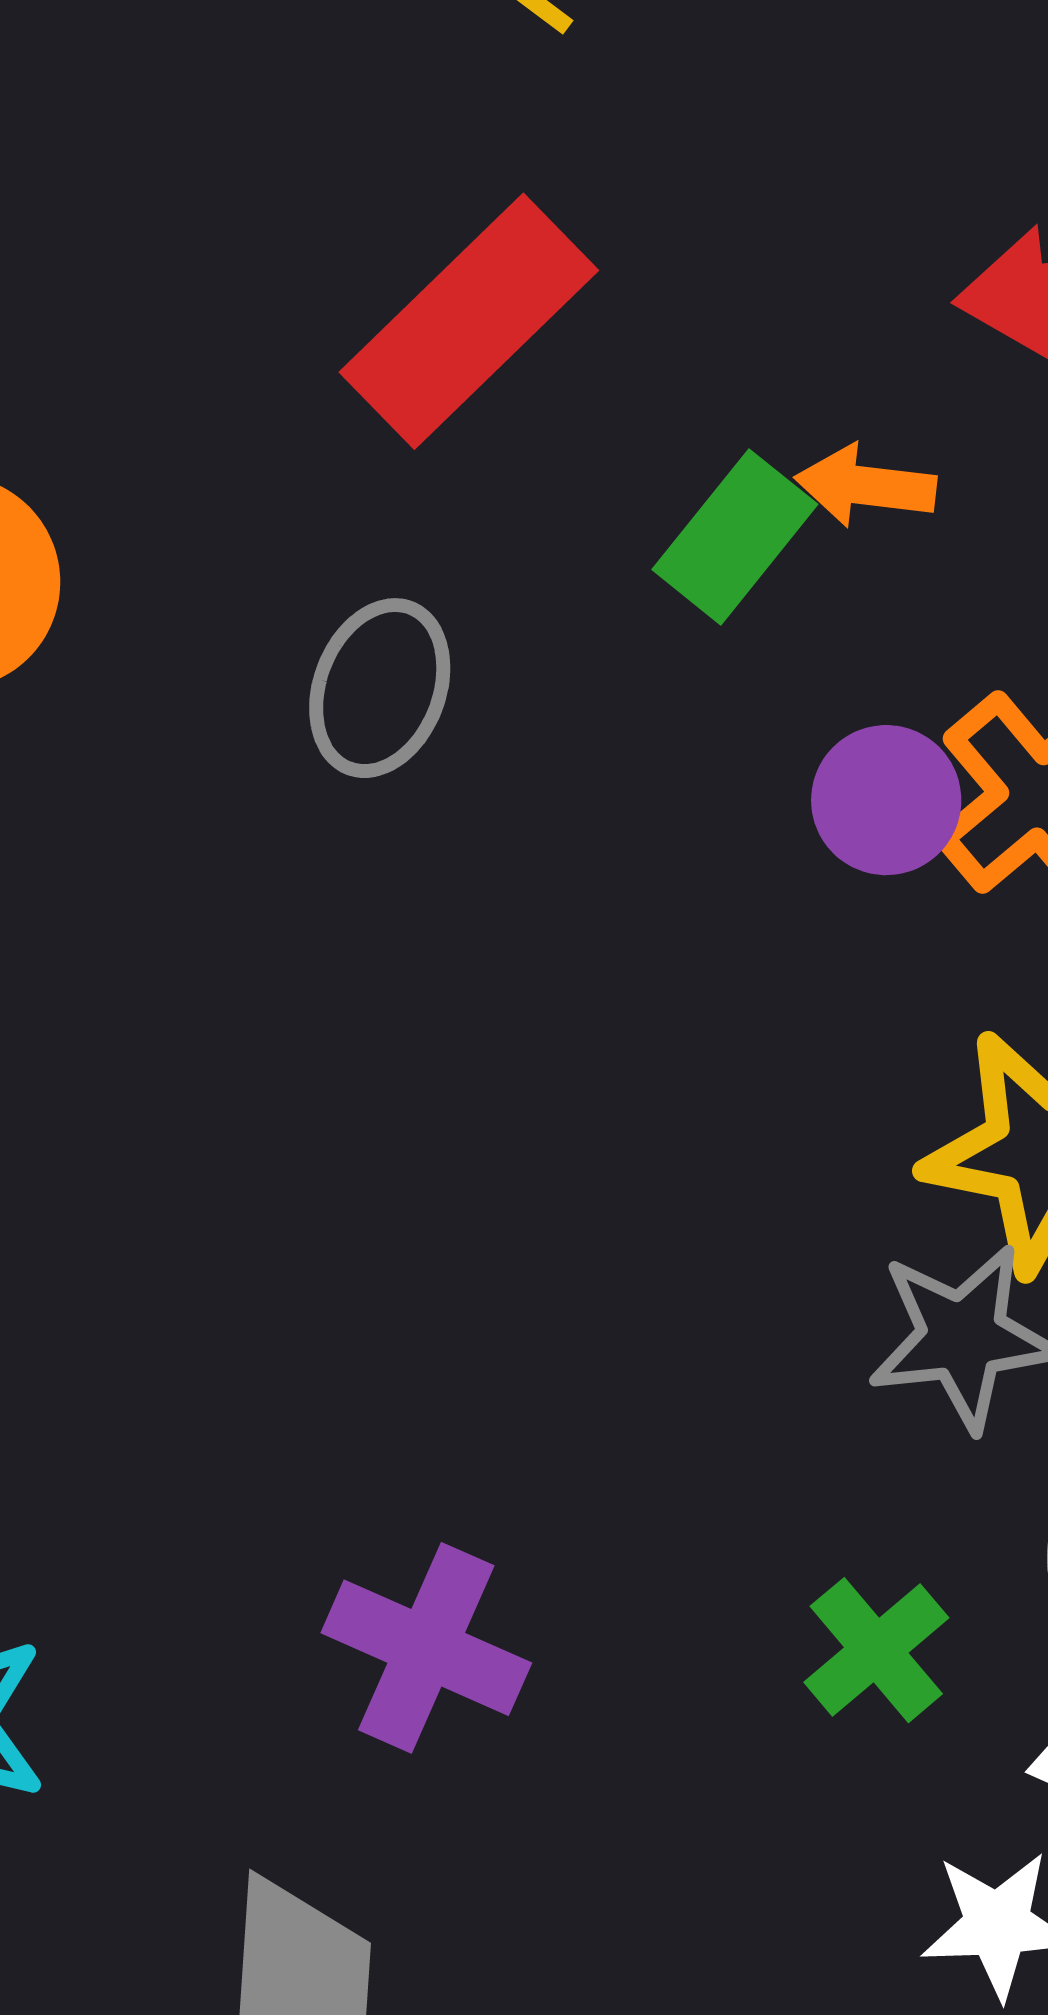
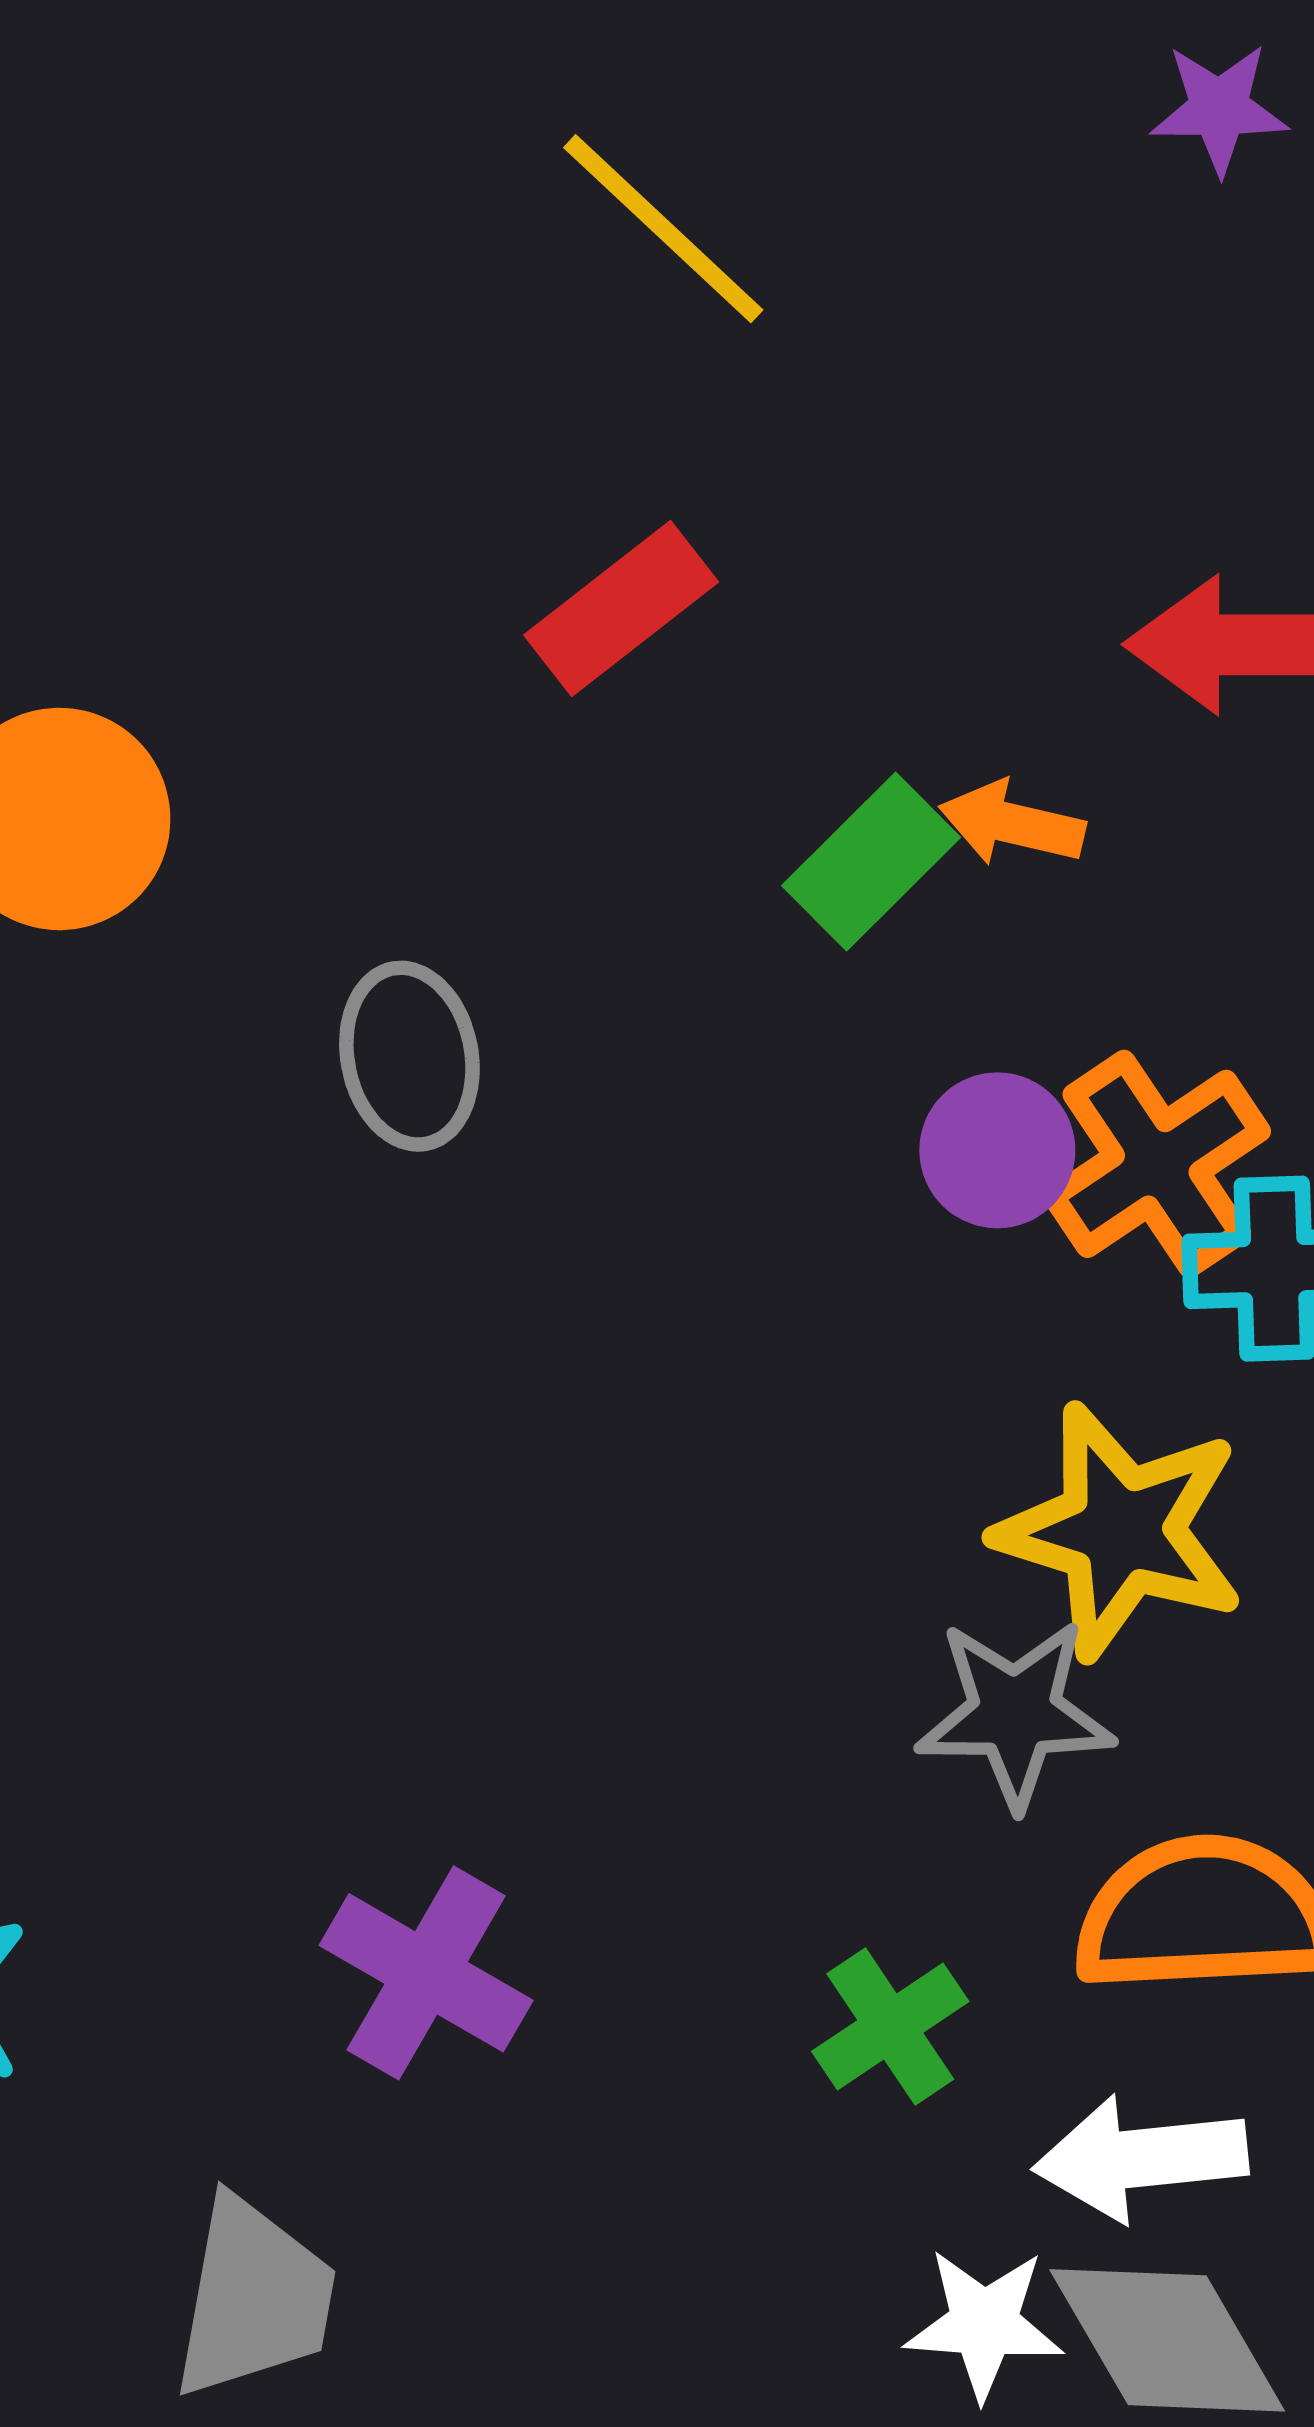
red rectangle: (469, 321) -> (621, 609), size x0.7
gray ellipse: (380, 688) -> (409, 1056), moved, turned -38

